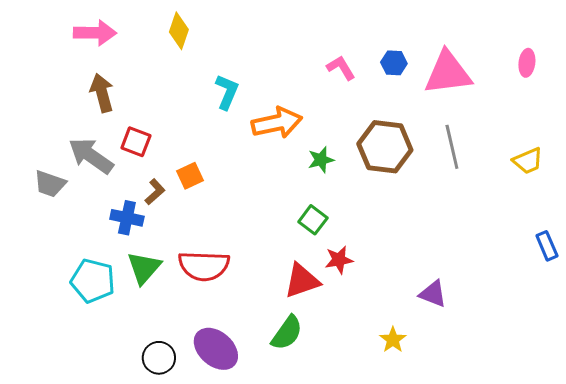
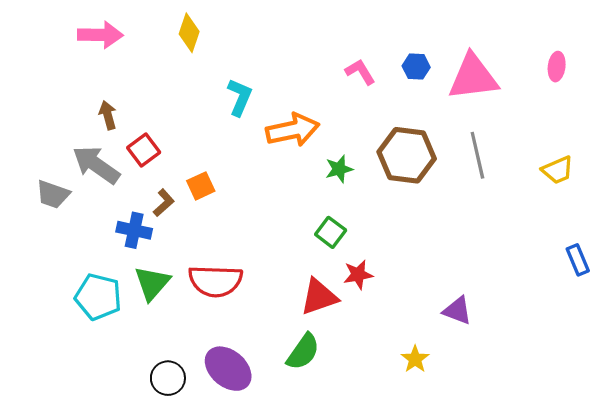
brown arrow: (102, 93) -> (108, 115), moved, size x0.7
red square: (136, 142) -> (144, 150), turned 32

